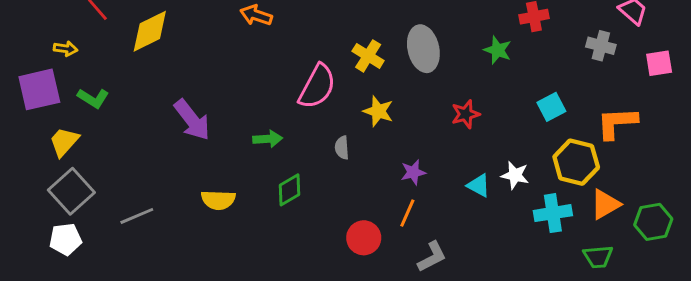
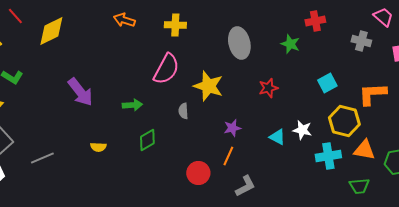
yellow cross: (368, 56) -> (175, 25), moved, turned -30
yellow star: (378, 111) -> (208, 86), size x1.4
yellow semicircle: (218, 200) -> (98, 147), size x0.7
orange triangle: (605, 204) -> (364, 150), turned 40

